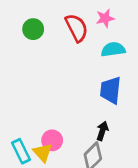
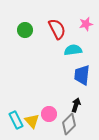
pink star: (105, 18) -> (86, 24), moved
cyan semicircle: (113, 49) -> (73, 50), moved
pink circle: (52, 140) -> (49, 114), moved

